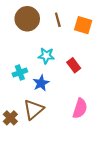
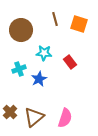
brown circle: (27, 19) -> (21, 30), moved
pink semicircle: (80, 108) -> (65, 118), moved
brown triangle: (34, 109) -> (34, 117), moved

